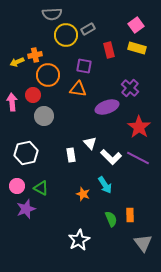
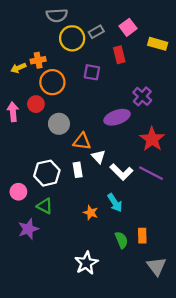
pink square: (136, 25) -> (128, 27), moved
yellow rectangle: (137, 48) -> (158, 44), moved
orange triangle: (78, 89) -> (82, 141), moved
gray circle: (44, 116) -> (59, 124), moved
white hexagon: (26, 153) -> (47, 173), moved
pink circle: (17, 186) -> (18, 192), moved

